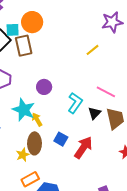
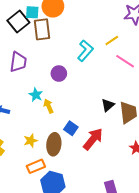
pink line: (106, 92) -> (125, 61), moved
cyan L-shape: (75, 103) -> (85, 51), moved
cyan star: (24, 110) -> (36, 95), size x0.6
brown ellipse: (35, 143) -> (54, 144), moved

